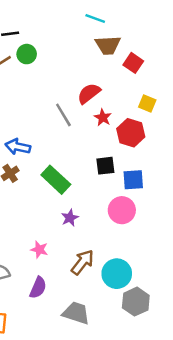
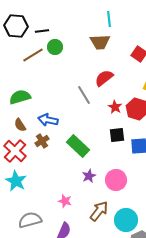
cyan line: (95, 19) -> (109, 19), turned 63
brown trapezoid: (108, 45) -> (100, 42), moved
red star: (103, 118) -> (115, 107), moved
pink circle: (122, 210) -> (116, 180), moved

